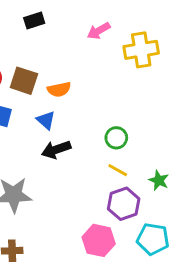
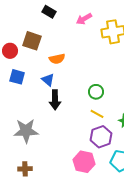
black rectangle: (34, 21) -> (49, 12), moved, turned 48
brown square: (24, 81) -> (32, 41), moved
black arrow: (56, 150) -> (55, 100), turned -72

